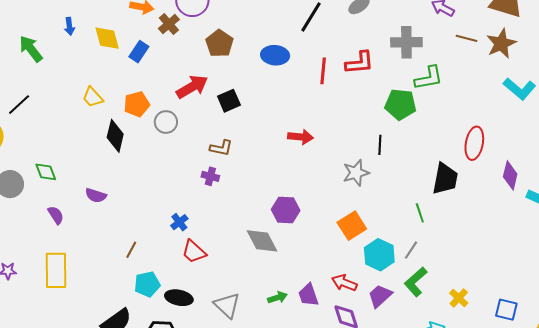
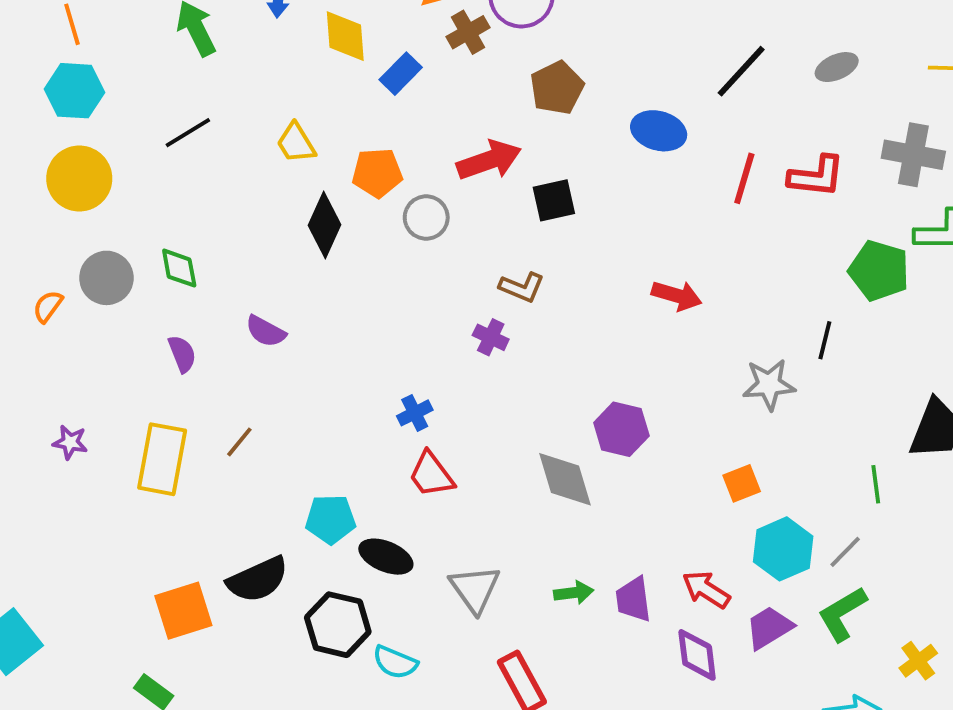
black line: (19, 105) -> (188, 133), moved
orange square: (352, 226) -> (742, 483), size x0.7
brown line: (131, 250) -> (239, 442), moved

